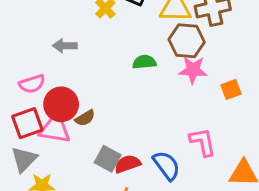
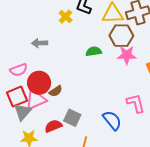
pink triangle: (55, 129) -> (36, 100), turned -30
gray triangle: (24, 159) -> (23, 112), moved
red semicircle: (128, 164) -> (53, 126), moved

